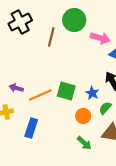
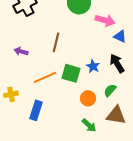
brown line: (51, 37) -> (56, 42), moved
purple arrow: (16, 88) -> (21, 51), moved
blue star: (92, 93) -> (93, 66), moved

